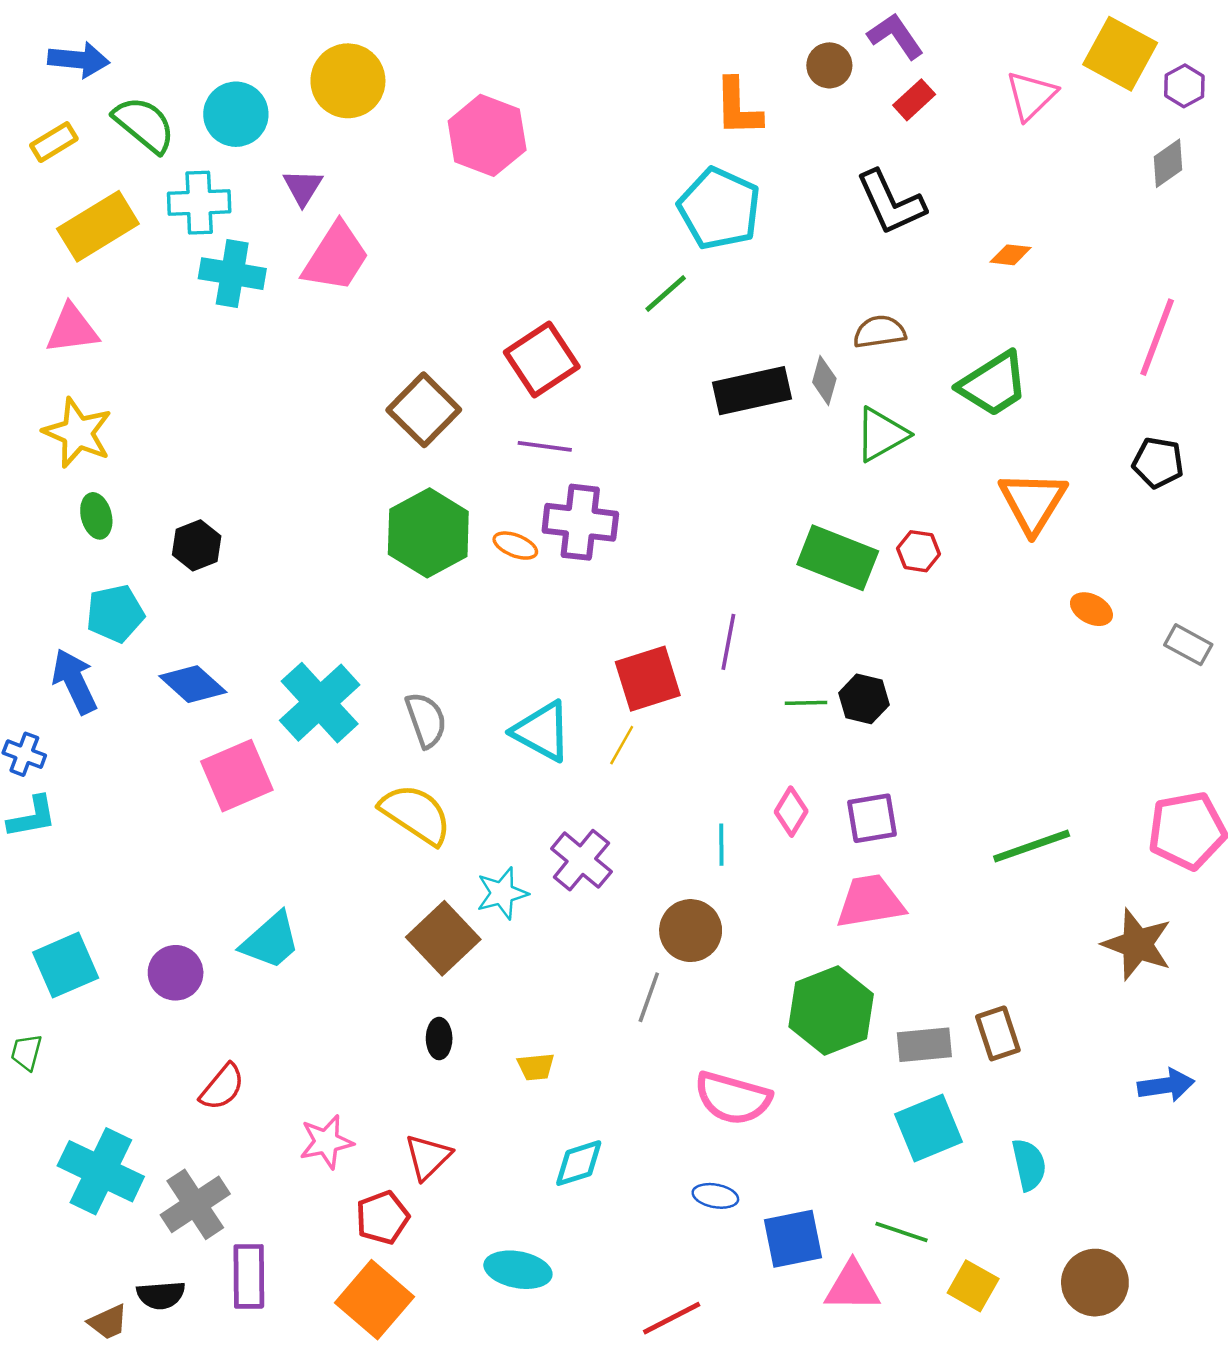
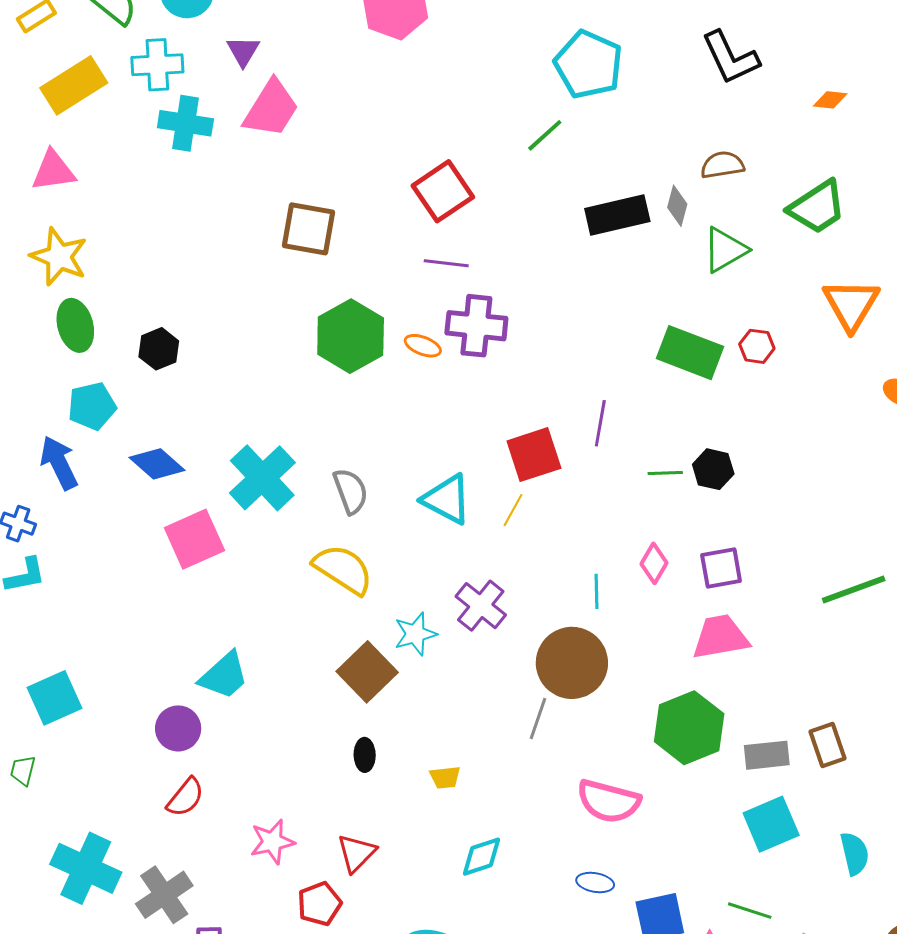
brown square: (424, 410) -> (309, 229), moved, turned -34
green ellipse: (96, 516) -> (75, 325), size x1.4
brown circle: (691, 931) -> (572, 663), size x1.4
purple circle: (176, 973) -> (178, 728), moved

